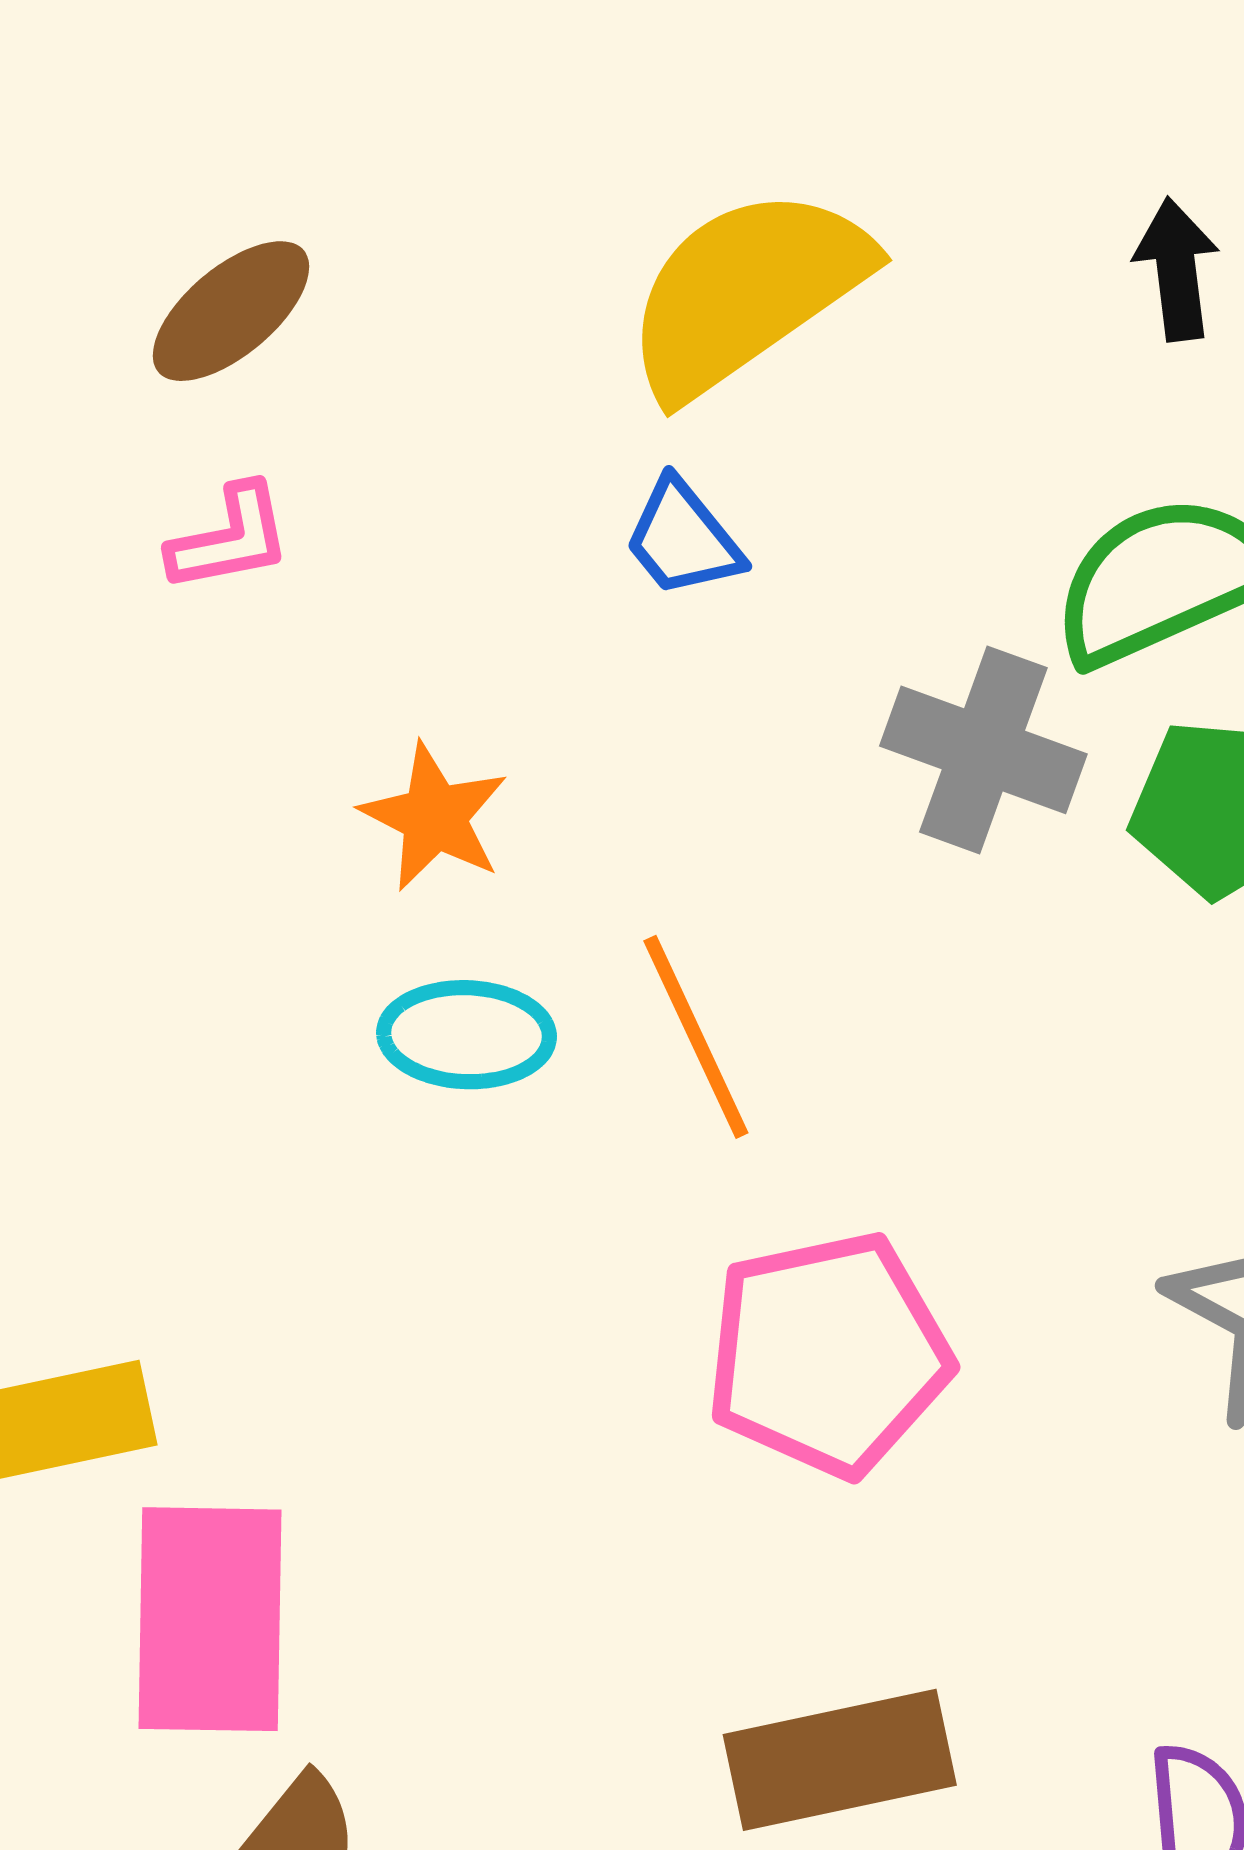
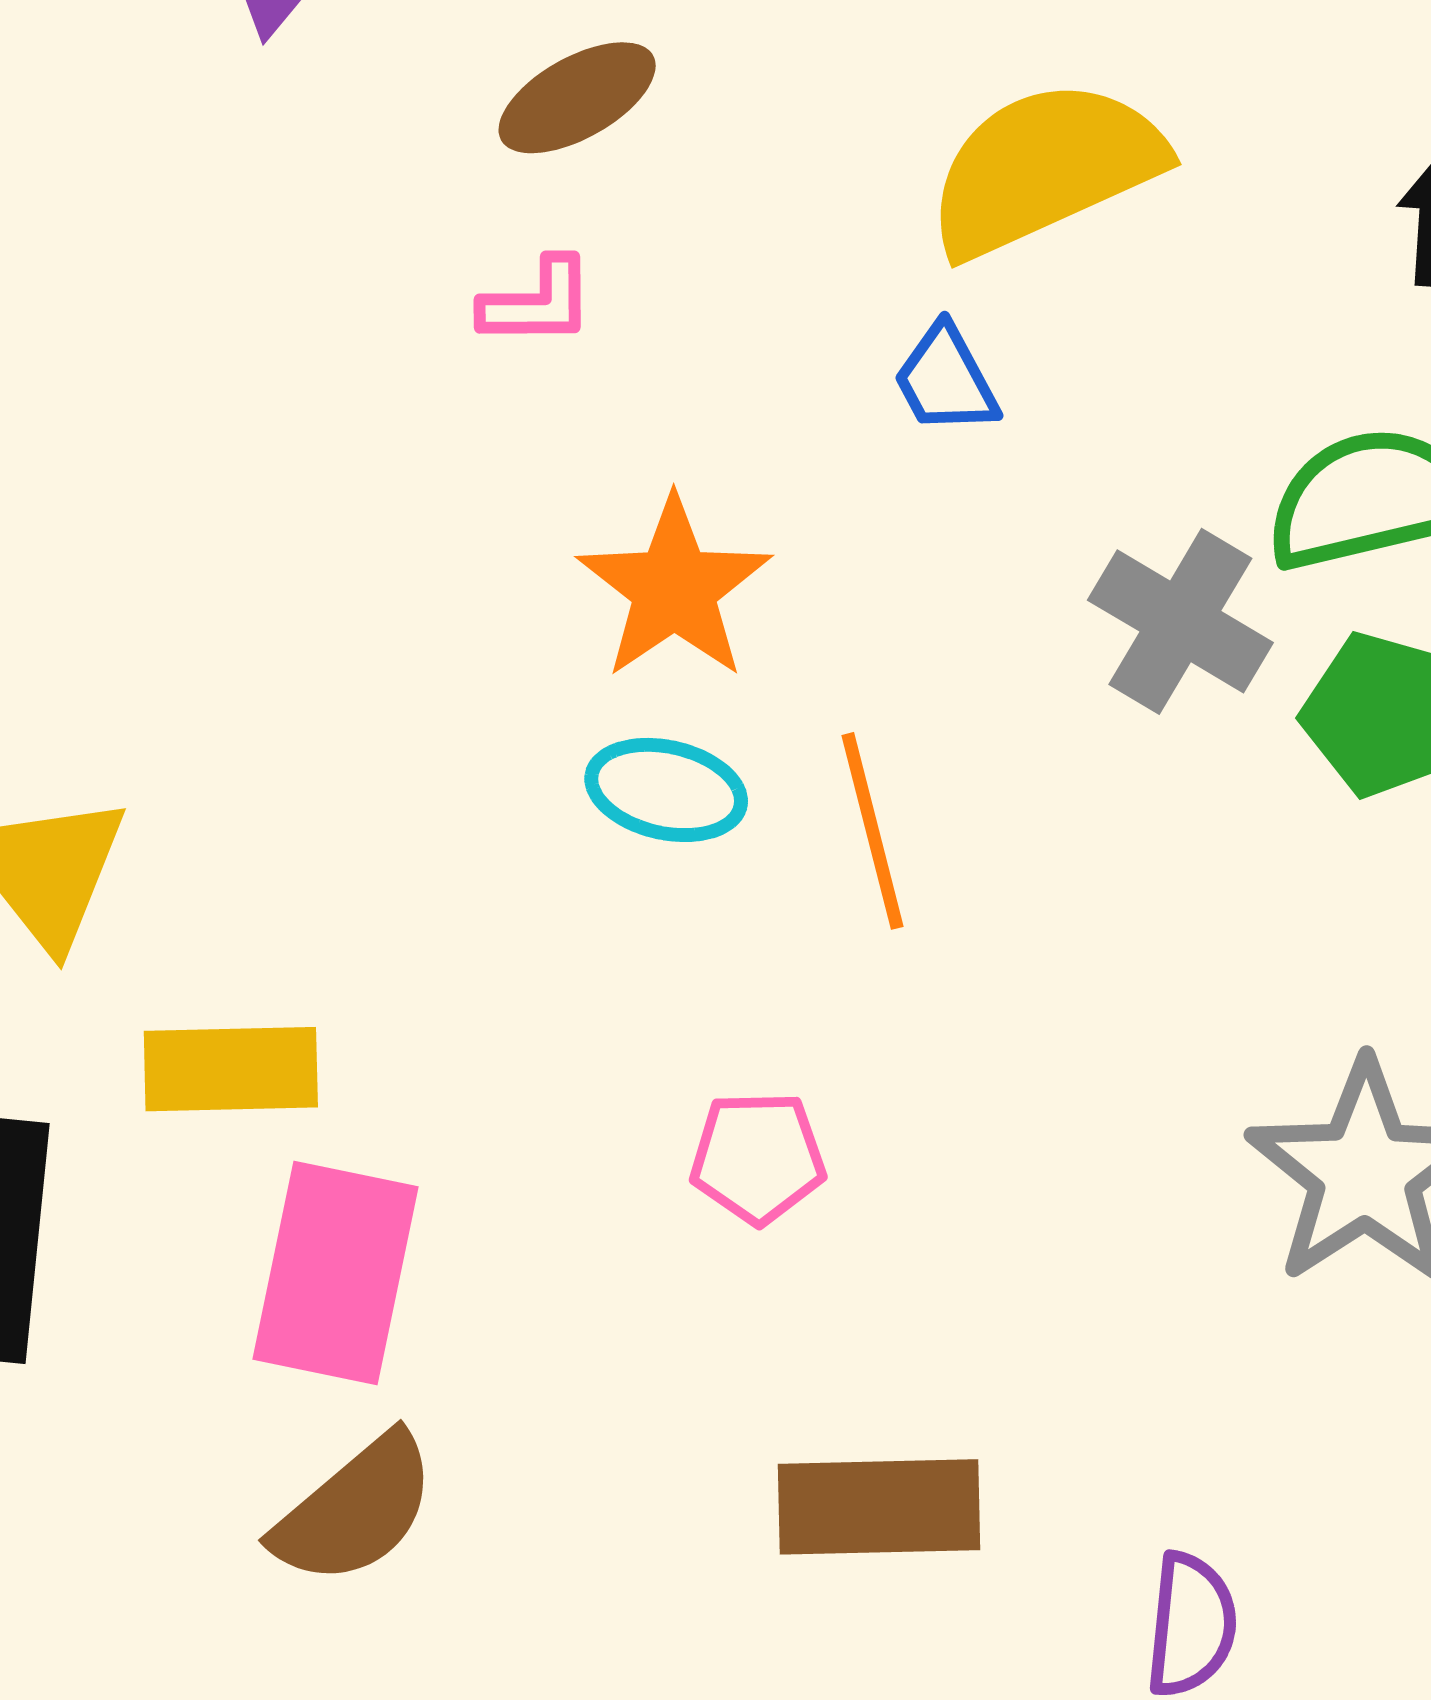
orange star: (434, 817) -> (674, 588), size x1.4
pink pentagon: (828, 1354) -> (758, 1158), moved, size x0.6

